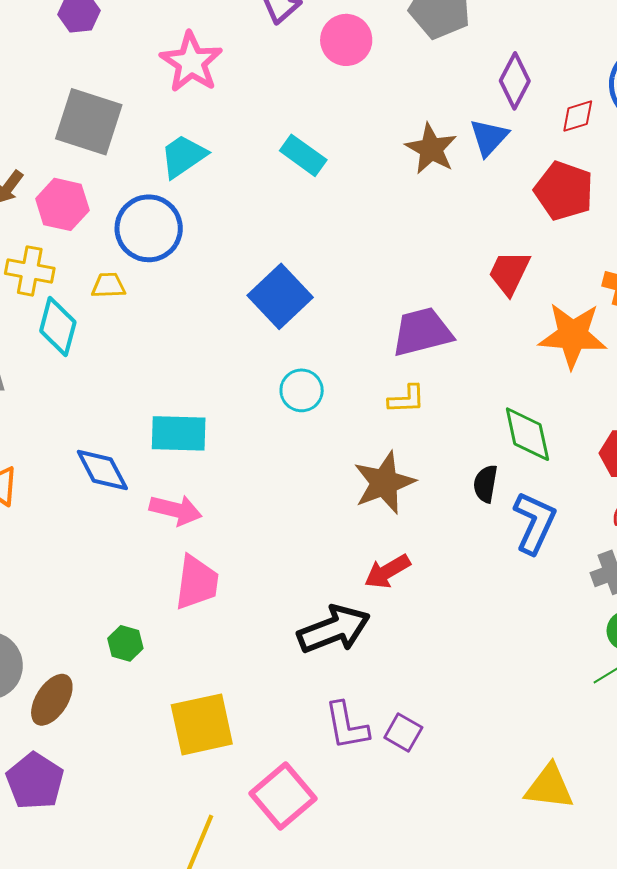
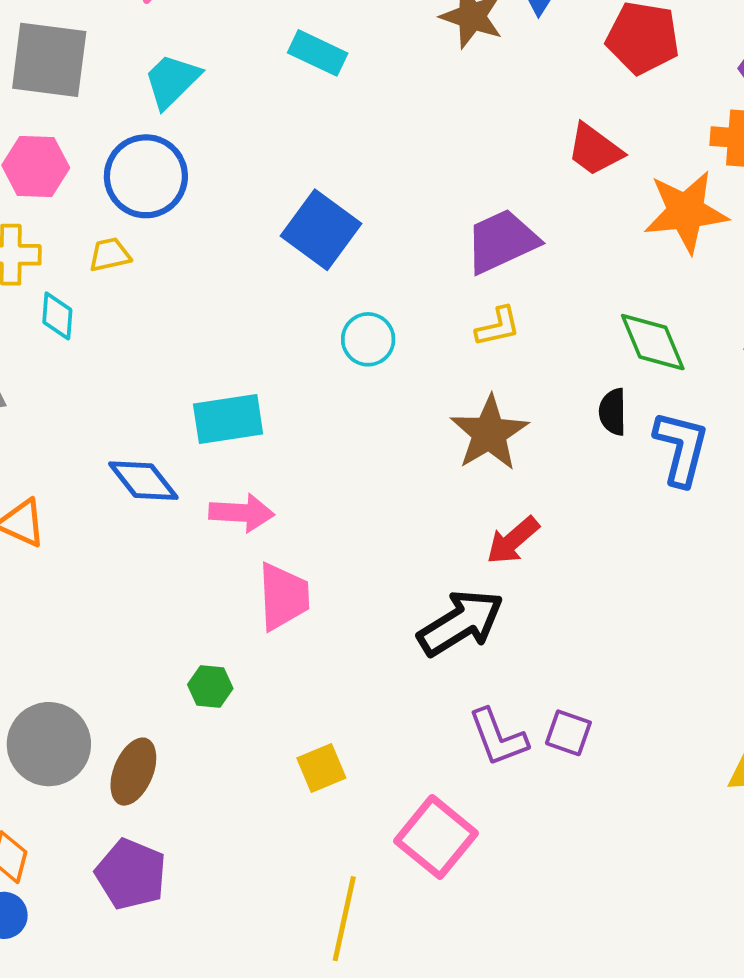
red trapezoid: (509, 273) -> (595, 150), turned -69
cyan diamond: (58, 326) -> (57, 316), size x0.7
yellow square: (202, 724) -> (321, 768), size x0.6

